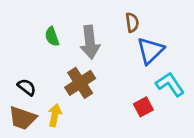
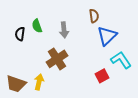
gray arrow: (90, 42) -> (64, 30), size x0.7
black semicircle: (27, 87) -> (20, 34), moved, turned -120

